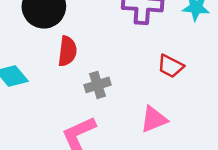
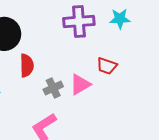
pink triangle: (154, 119) -> (80, 84), moved

